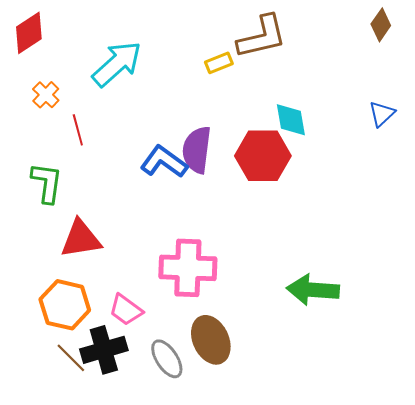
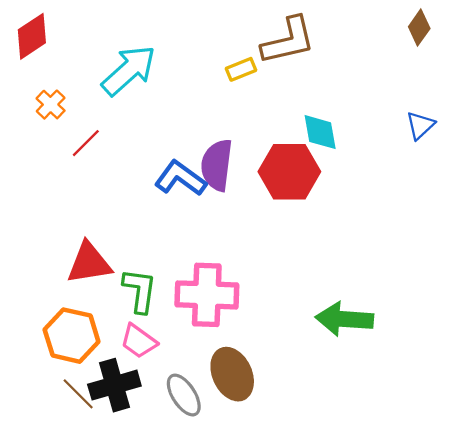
red line: (78, 130) -> (86, 143), turned 60
green L-shape: (47, 183) -> (140, 290), moved

